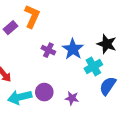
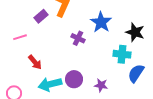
blue star: (73, 49) -> (101, 22), moved
cyan cross: (93, 66) -> (122, 54), turned 36

